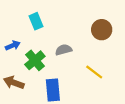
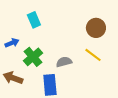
gray semicircle: (64, 50) -> (64, 62), moved
yellow line: (94, 72) -> (93, 55), moved

